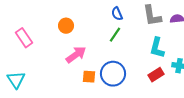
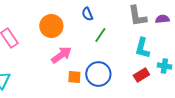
blue semicircle: (117, 14) -> (87, 14), moved
orange circle: (66, 26) -> (51, 26), size x1.5

